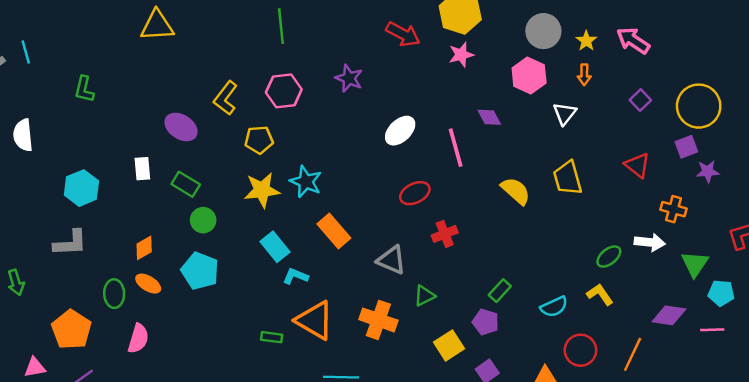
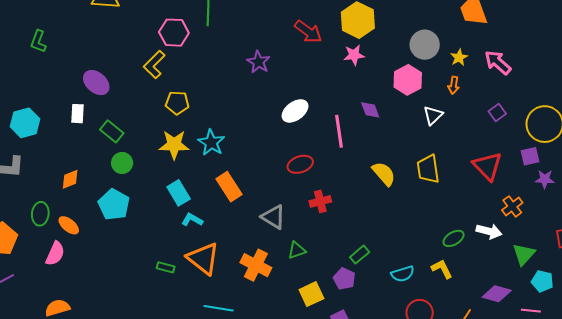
pink hexagon: (284, 91) -> (174, 33), moved
purple ellipse: (181, 127) -> (96, 83), moved
red triangle: (637, 165) -> (487, 166), size x1.4
orange cross: (673, 209) -> (512, 206), turned 30
orange ellipse: (148, 284) -> (69, 225), moved

